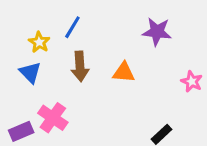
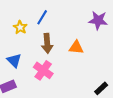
blue triangle: (30, 72) -> (14, 60), moved
pink cross: (53, 118) -> (43, 70), moved

